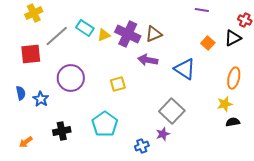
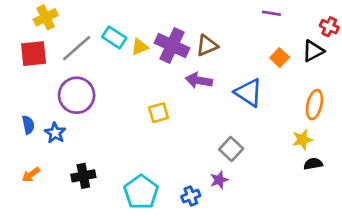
red square: (31, 54) -> (34, 54), moved
purple circle: (71, 78) -> (77, 95), moved
gray square: (172, 111) -> (231, 149), size x0.7
cyan pentagon: (105, 124) -> (141, 192), moved
orange arrow: (26, 142) -> (31, 175), moved

